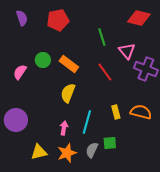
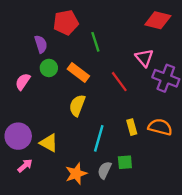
purple semicircle: (22, 18) -> (41, 44), moved
green line: (102, 37) -> (95, 42), moved
pink arrow: (64, 128) -> (25, 166), moved, turned 40
yellow triangle: (39, 152) -> (49, 143), moved, turned 42

